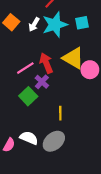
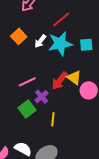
yellow triangle: (73, 58) -> (74, 78), size x0.7
red arrow: (46, 63) -> (60, 81), moved, turned -126
yellow line: (60, 113) -> (53, 119), moved

